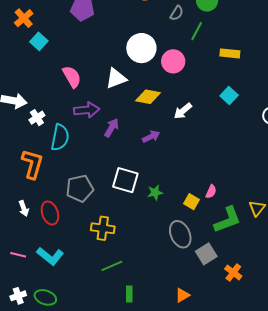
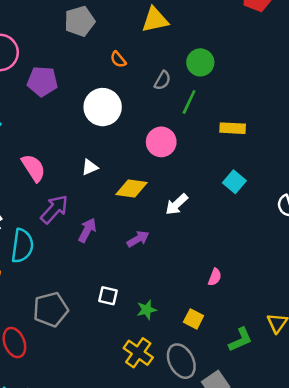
white circle: (141, 48) -> (103, 107), moved
white triangle: (116, 78) -> (90, 167), size x0.6
purple arrow: (87, 110) -> (54, 209), turned -40
white square: (125, 180) -> (108, 296), size x0.6
pink semicircle: (211, 192) -> (215, 277), moved
green L-shape: (228, 220) -> (240, 340), size x0.7
yellow cross: (103, 228) -> (138, 353), moved, turned 30

